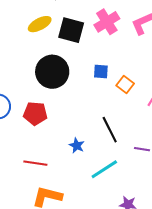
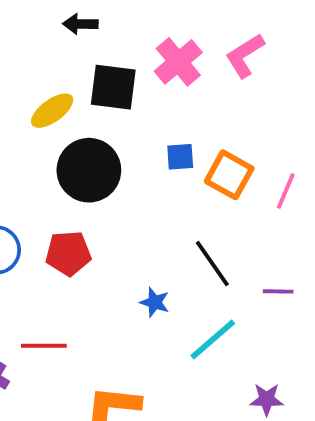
yellow ellipse: (40, 24) -> (52, 111), moved
orange square: (125, 85) -> (229, 175), size x1.4
red line: (35, 163) -> (44, 346), moved

